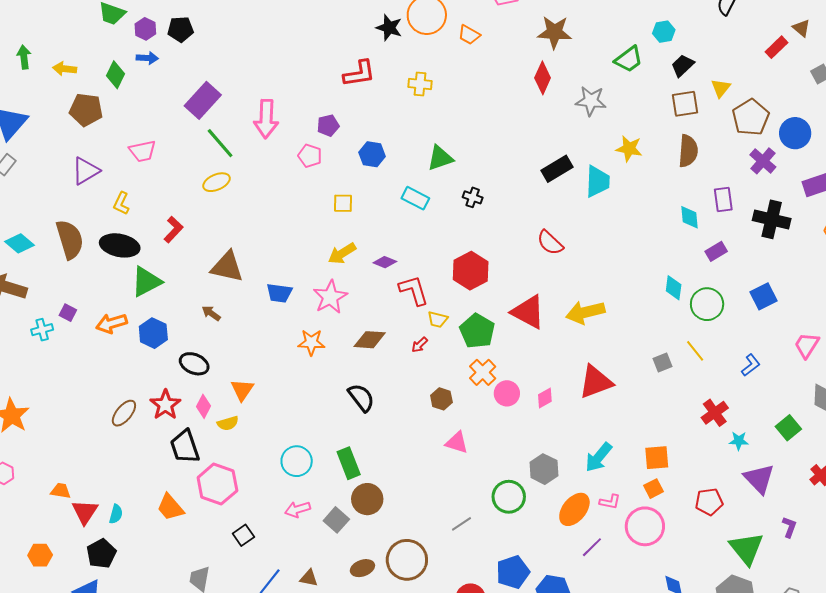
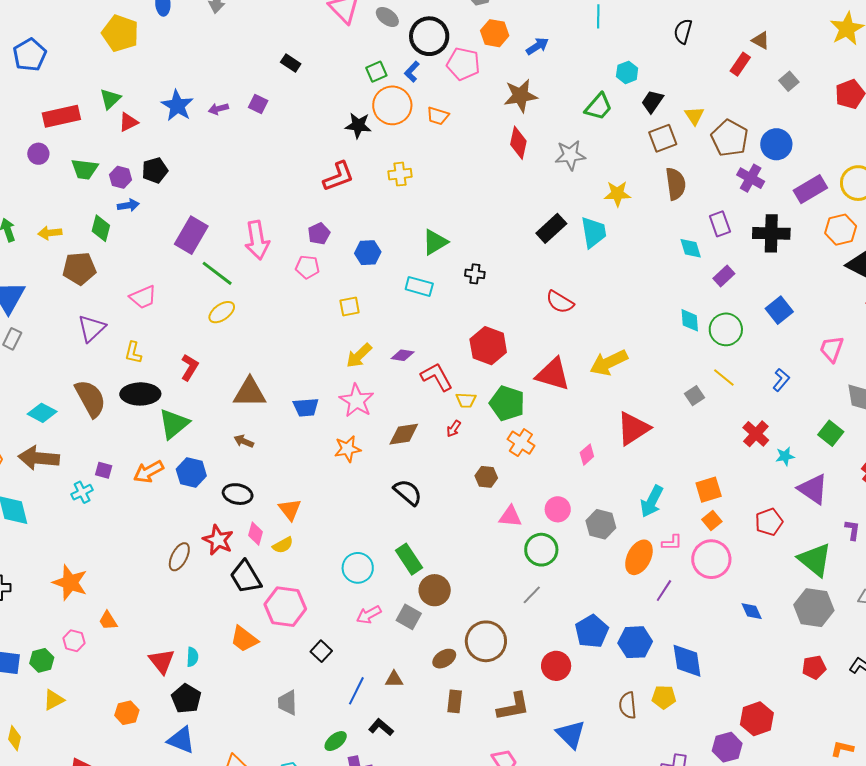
pink circle: (507, 393) -> (558, 509), moved
orange trapezoid: (61, 491) -> (108, 621), moved, turned -120
green circle: (509, 497) -> (541, 550), moved

